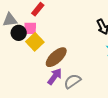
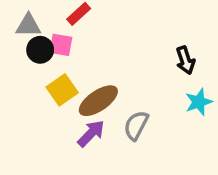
yellow square: (35, 42) -> (62, 90), moved
gray semicircle: (72, 81) -> (136, 125), moved, turned -36

